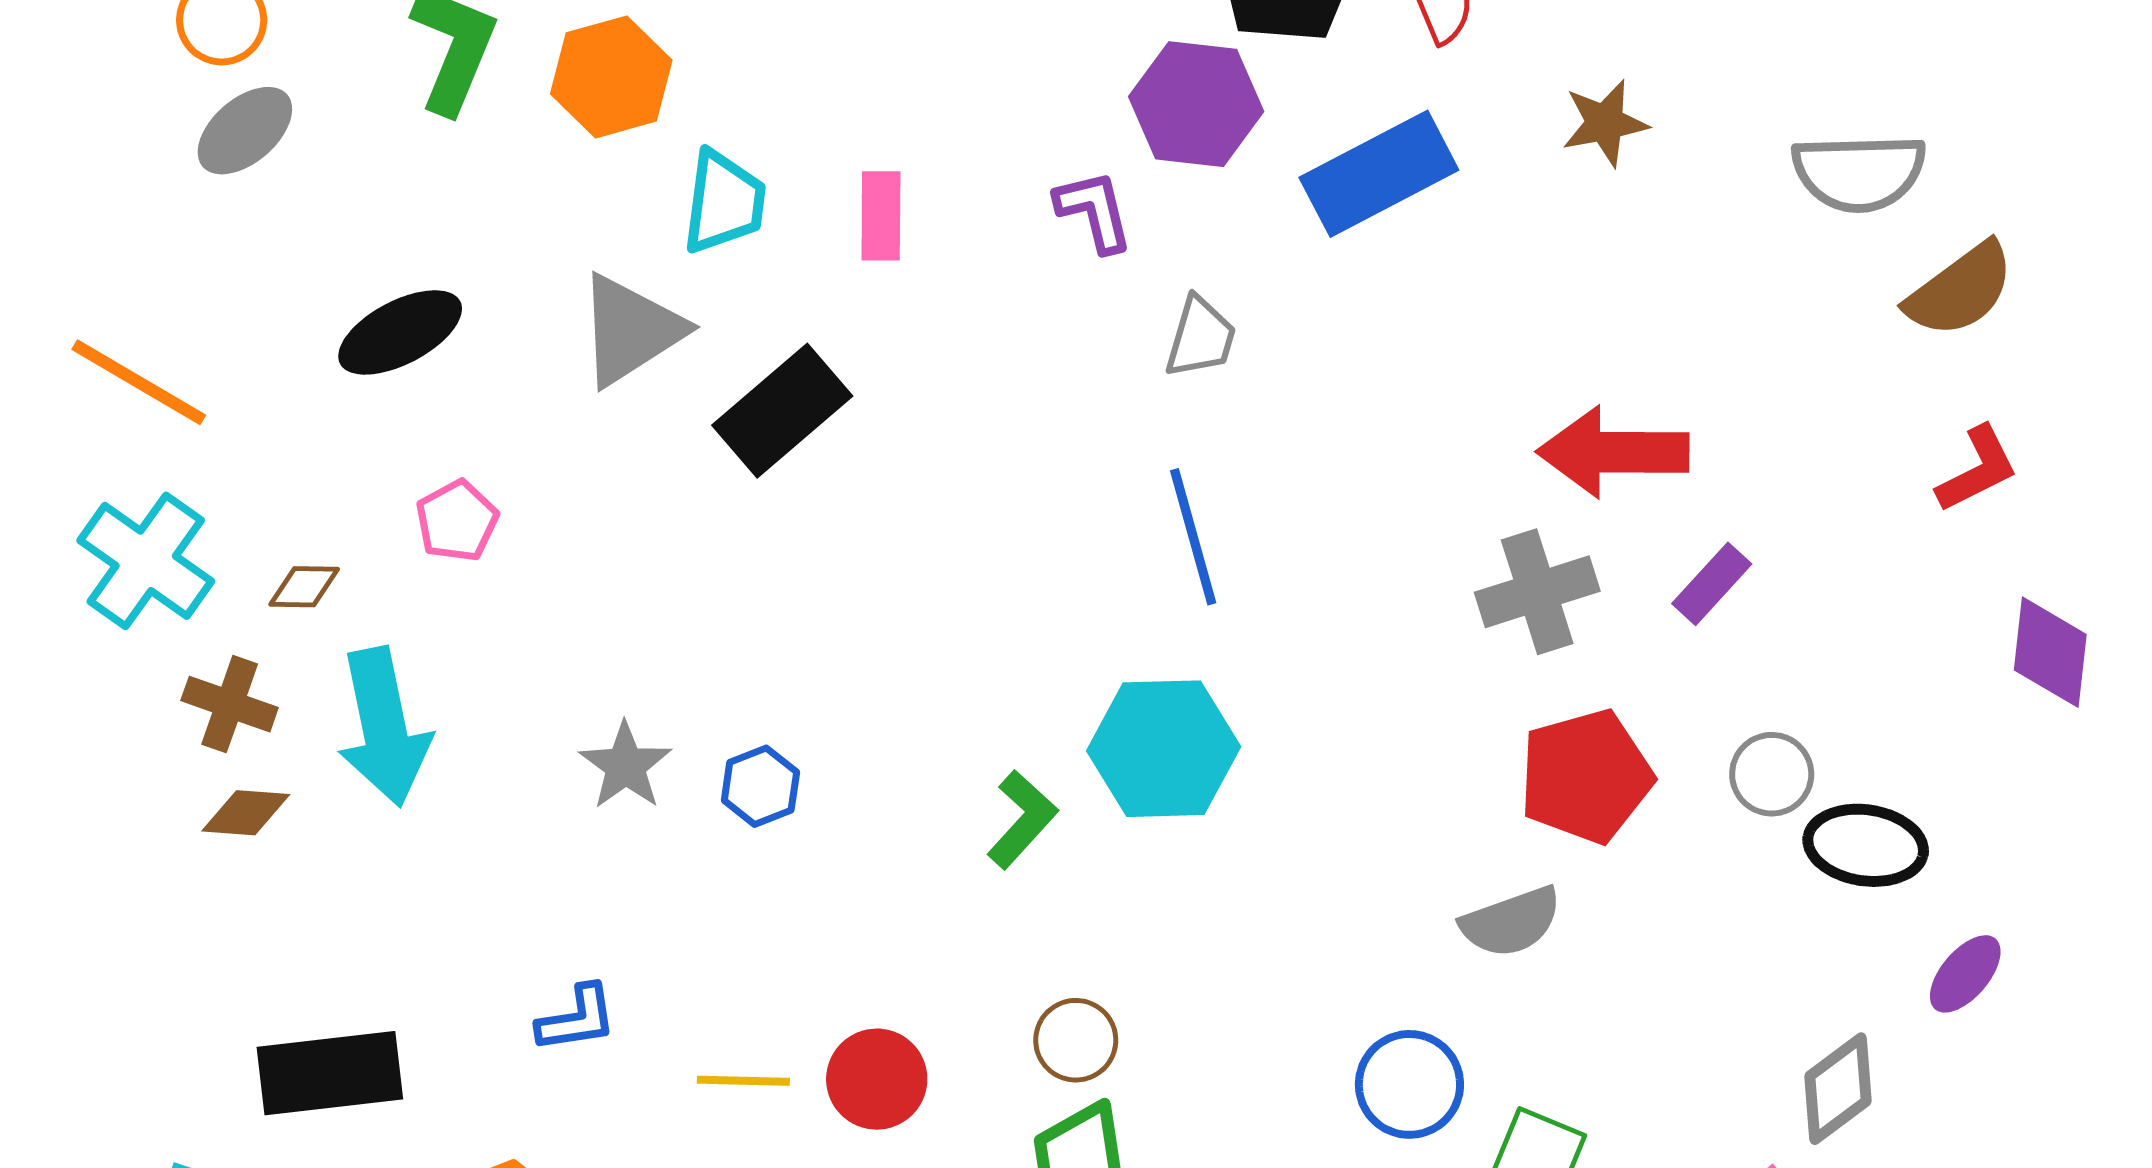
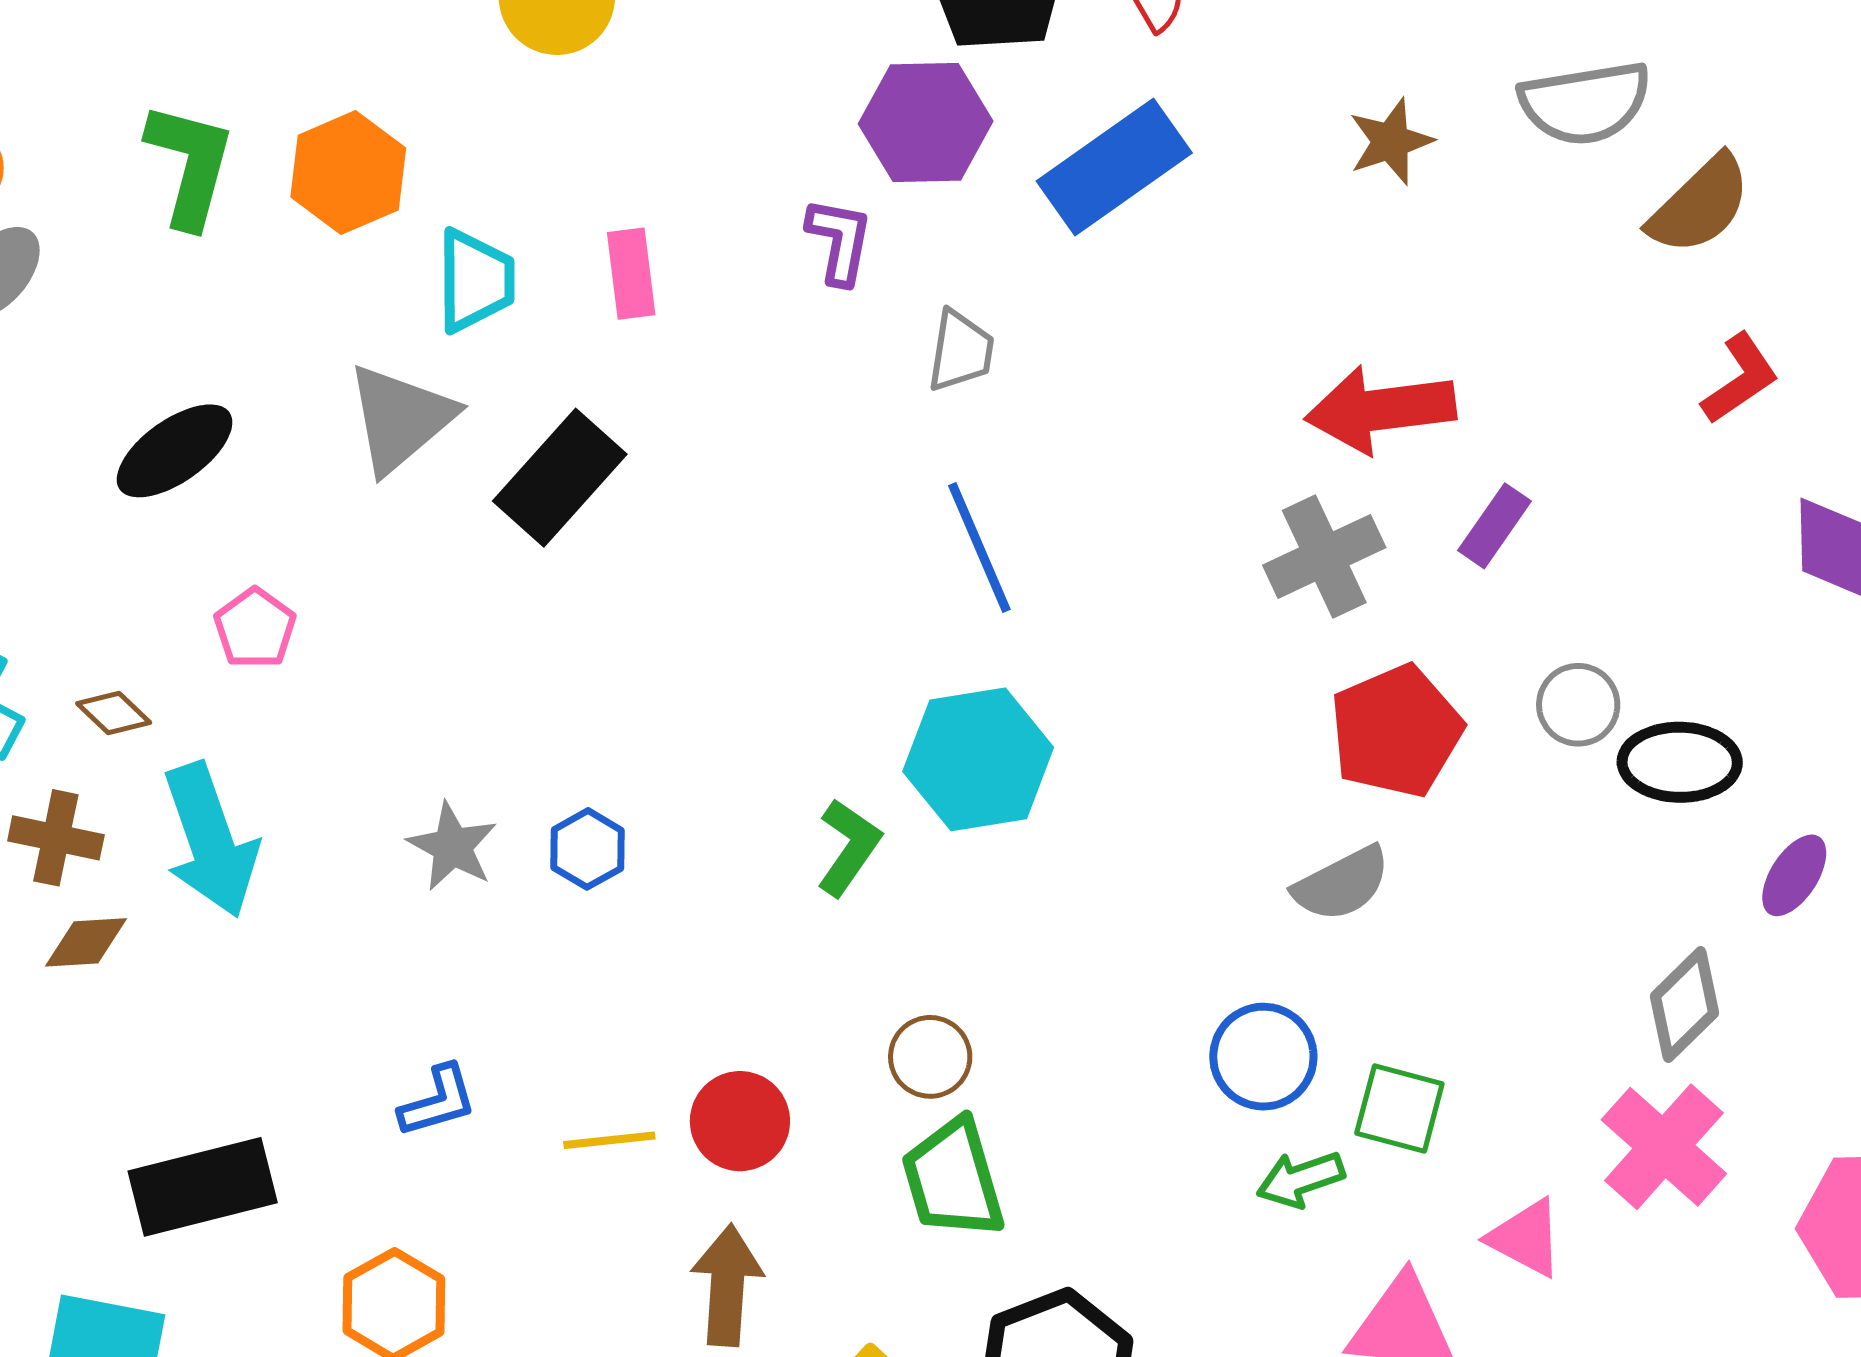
brown star: (1605, 123) -> (1391, 141), moved
purple L-shape: (1094, 211) -> (840, 241), turned 32
brown diamond: (304, 587) -> (114, 713), turned 50

